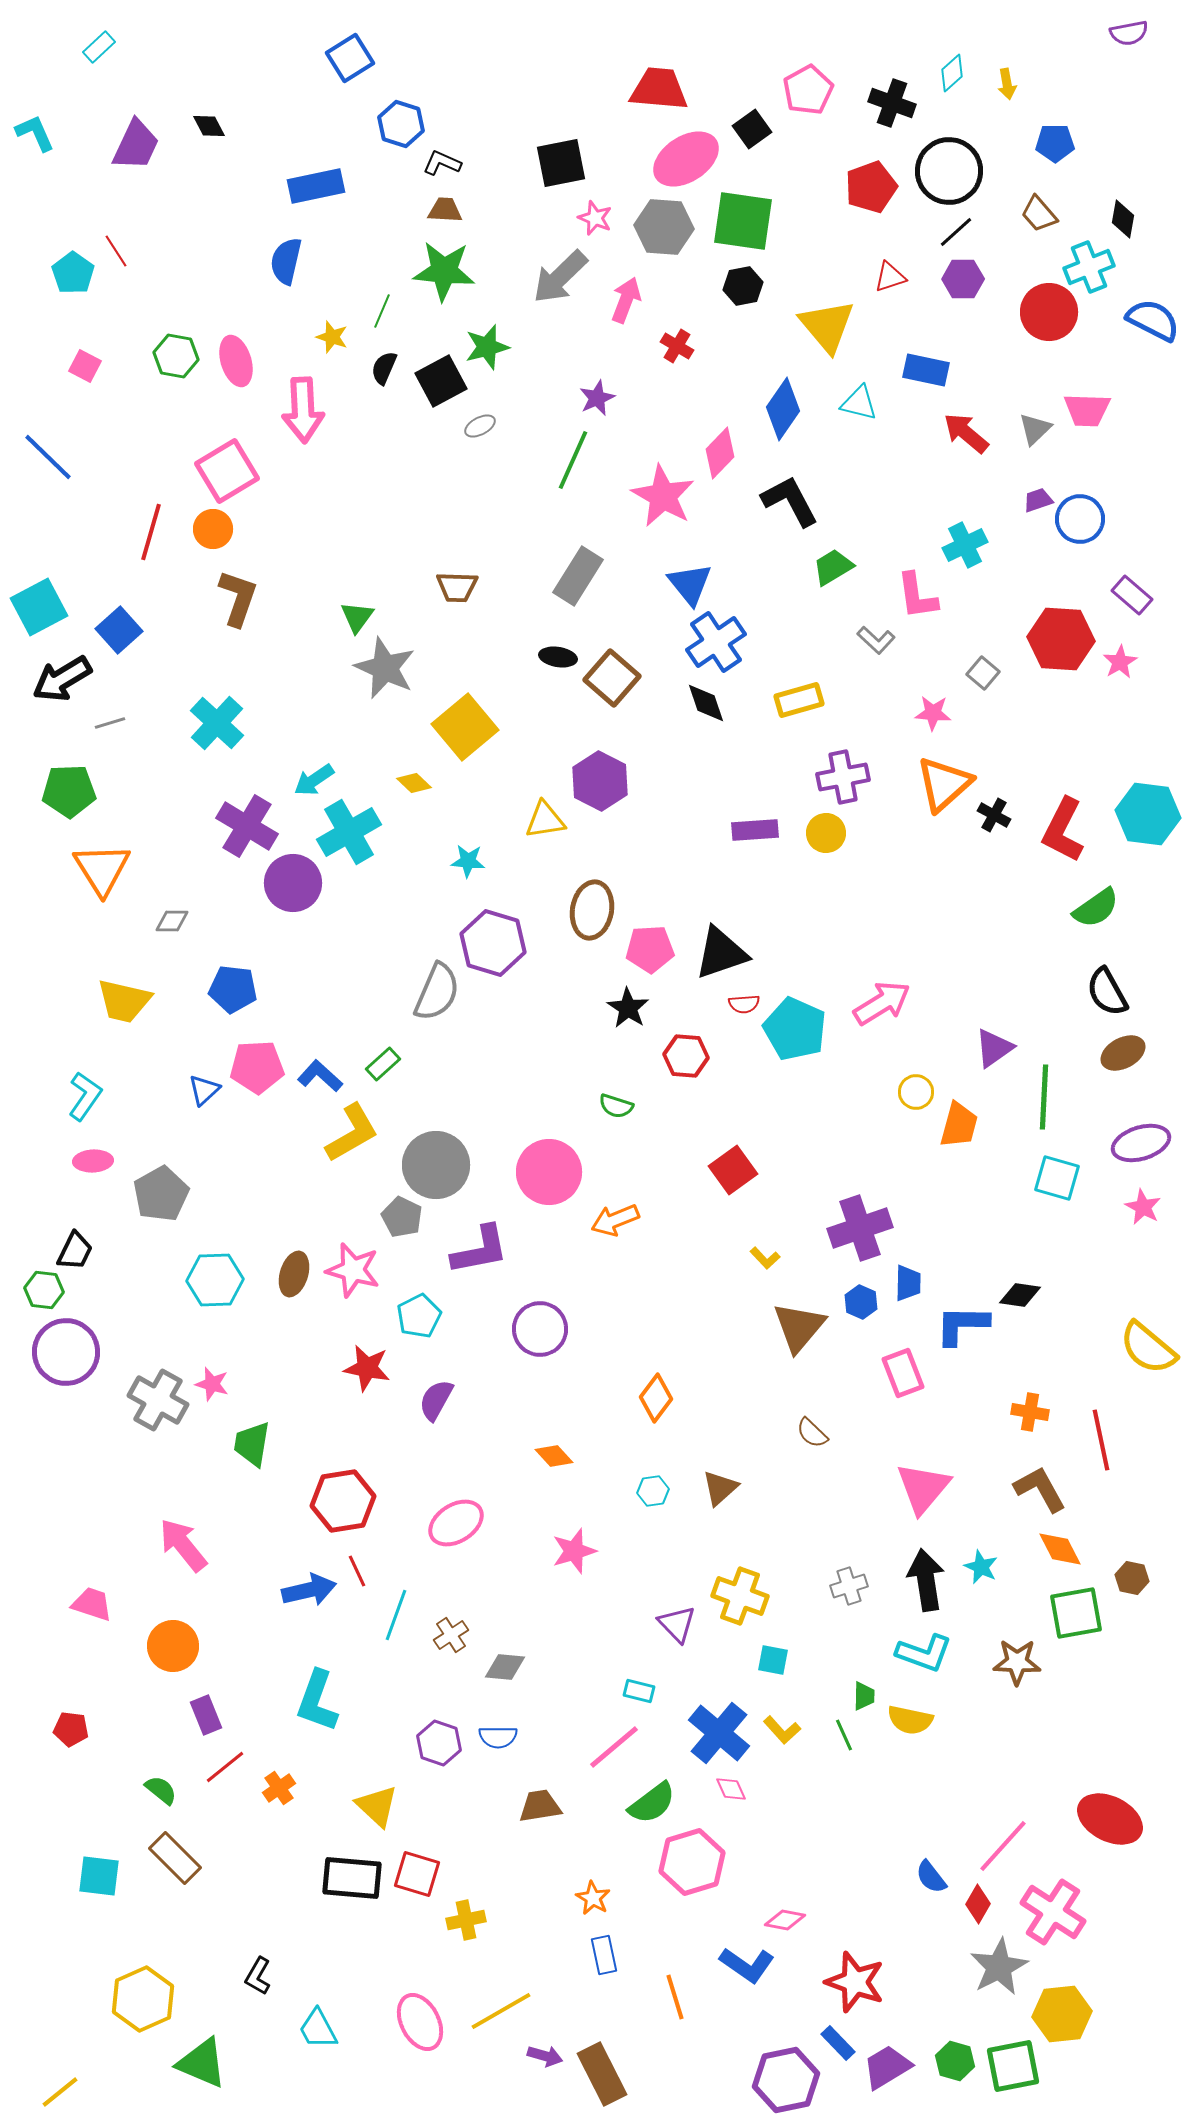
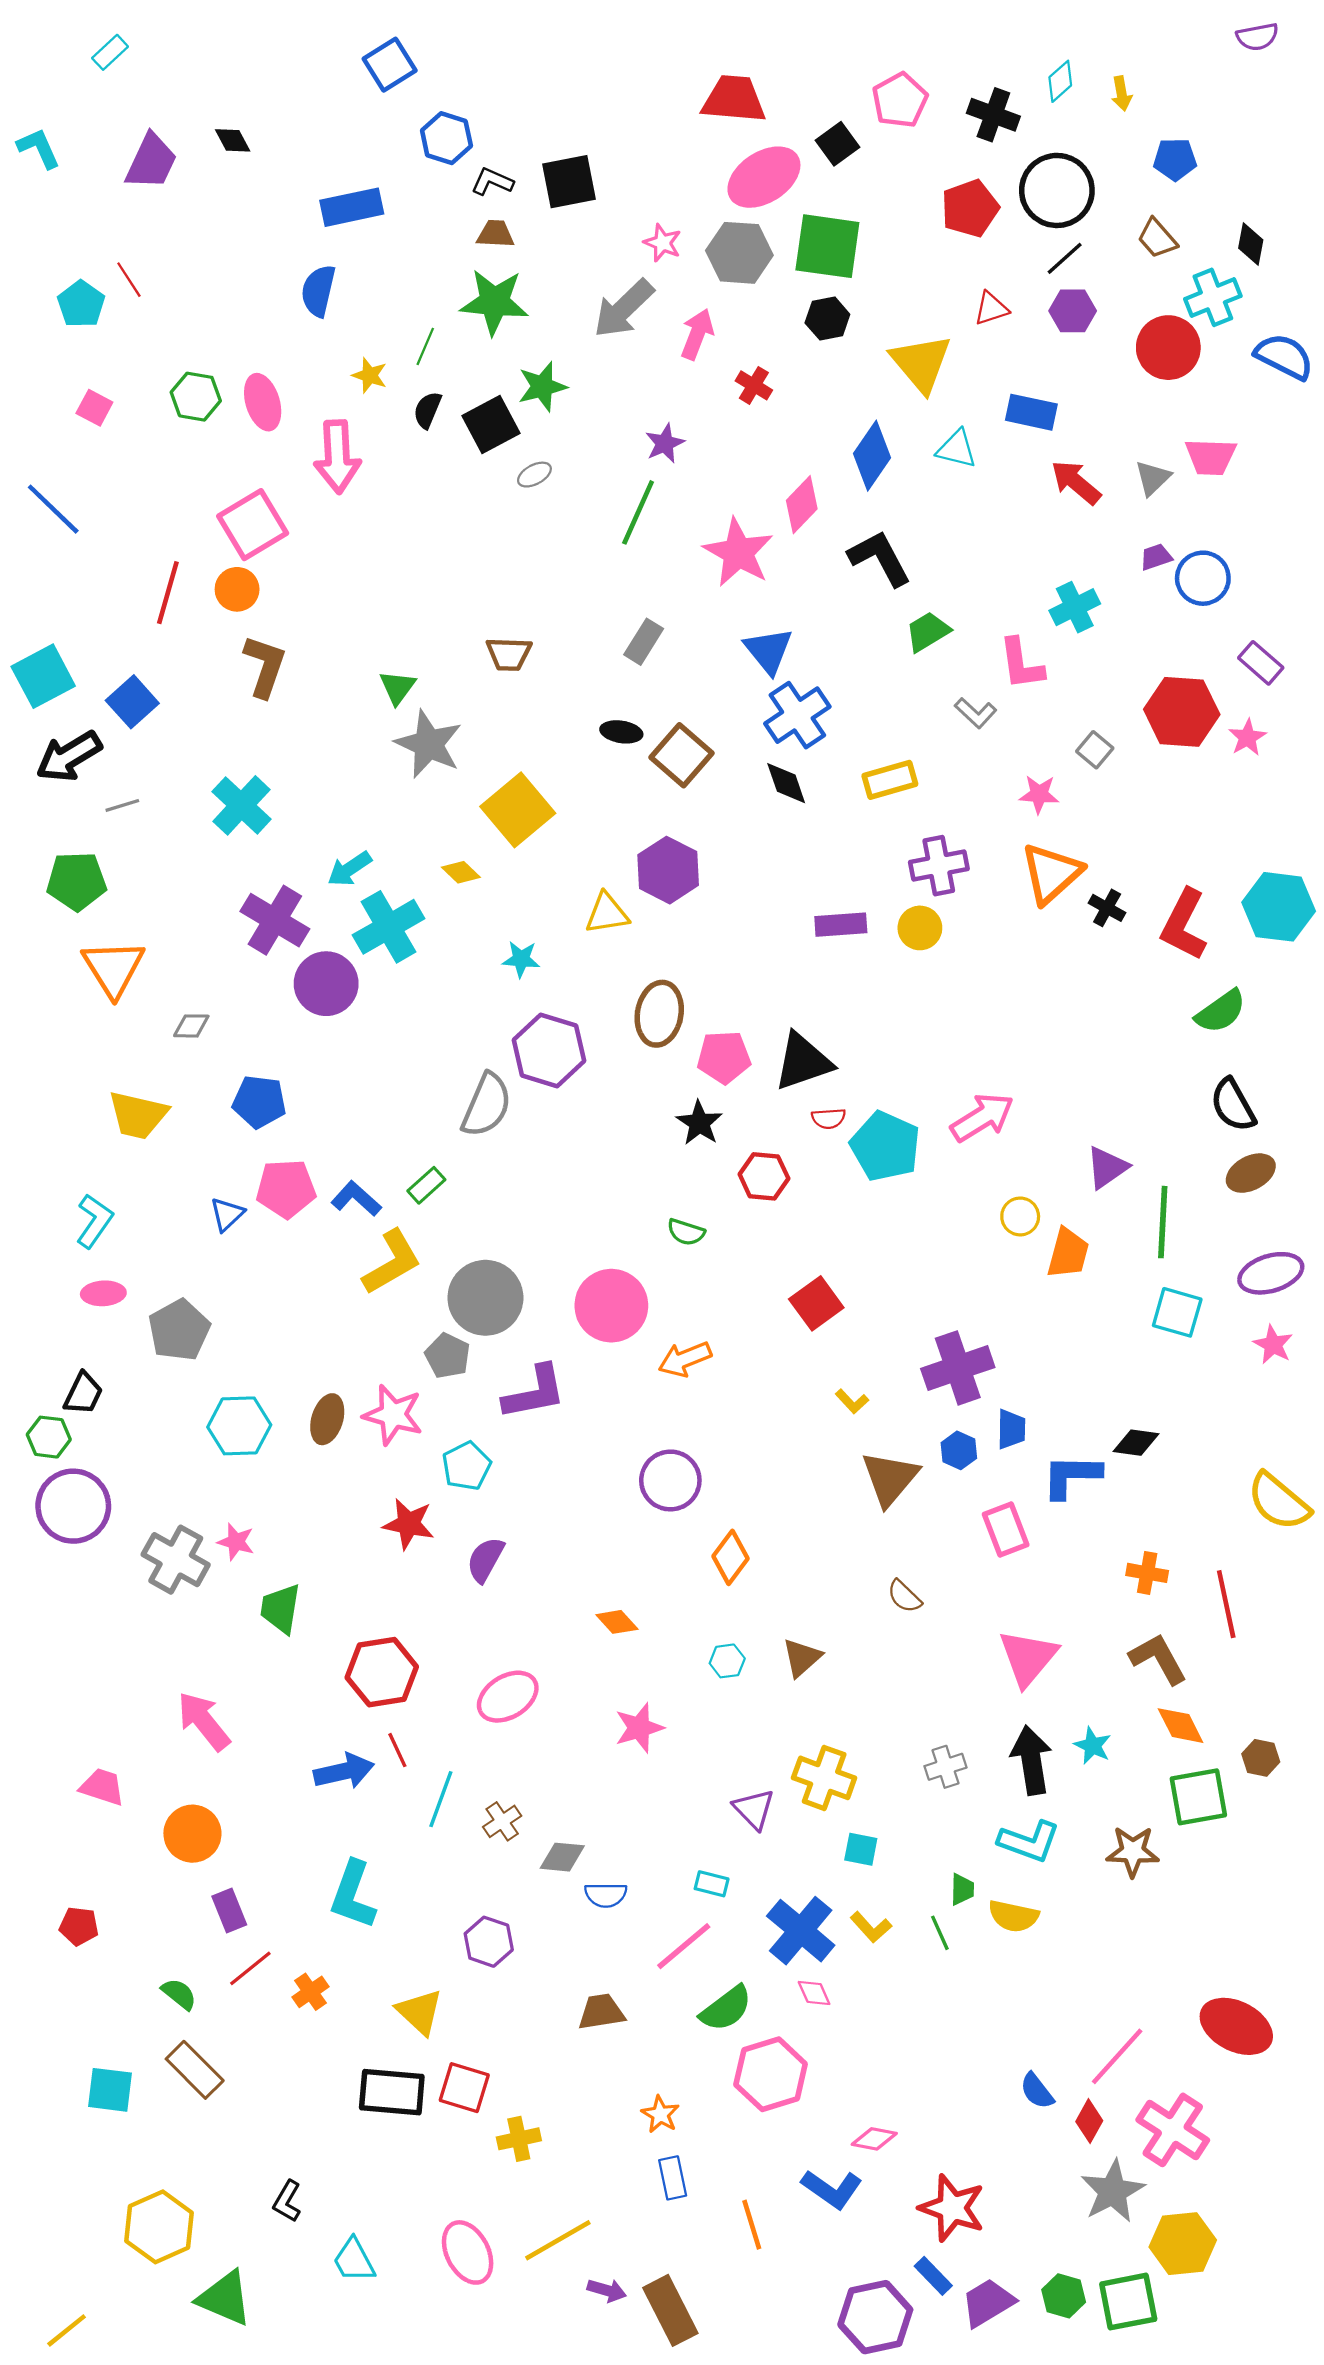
black square: (561, 163) -> (569, 182), moved
gray rectangle: (578, 576) -> (644, 642), size x0.7
purple circle: (540, 1329) -> (670, 1480), moved
blue semicircle: (498, 1737) -> (606, 1895), moved

